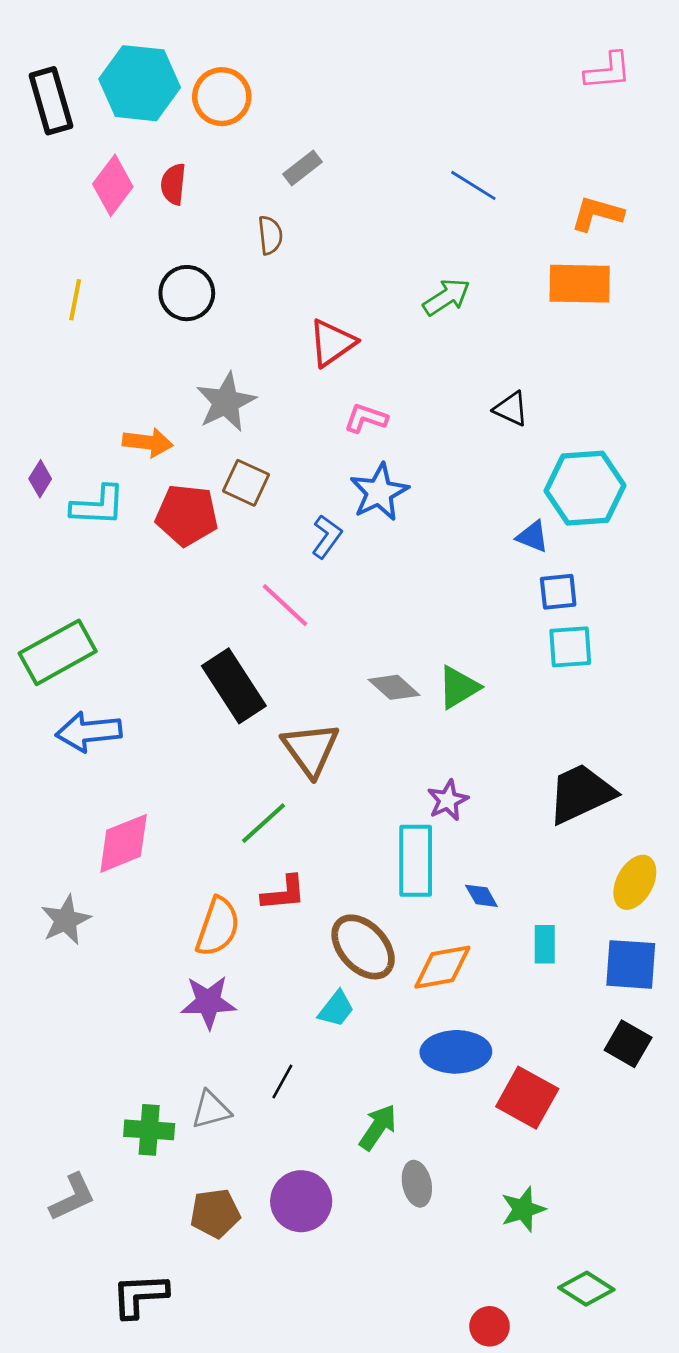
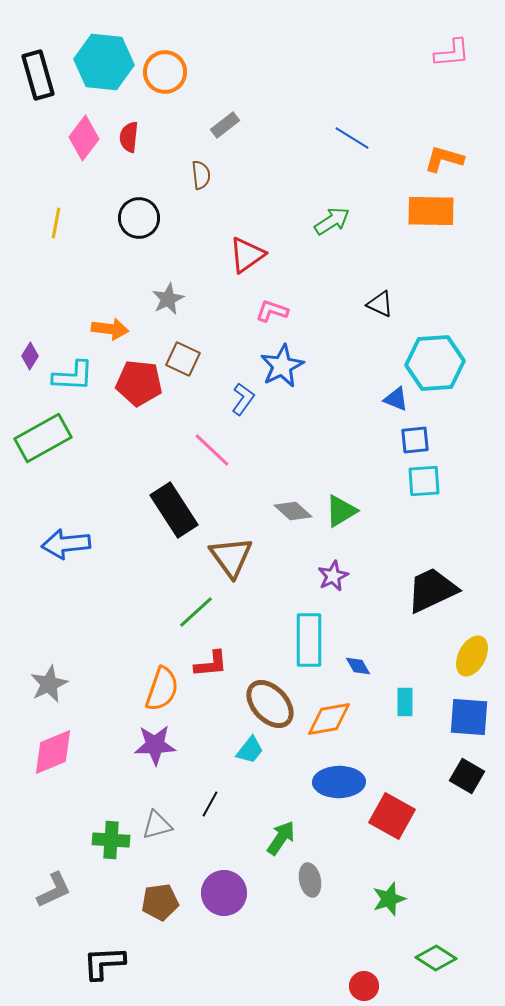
gray star: (226, 402) -> (168, 299), size x0.7
green rectangle: (58, 652) -> (43, 438), moved
purple star: (448, 800) -> (333, 576), moved
pink diamond: (124, 843) -> (53, 752), moved

